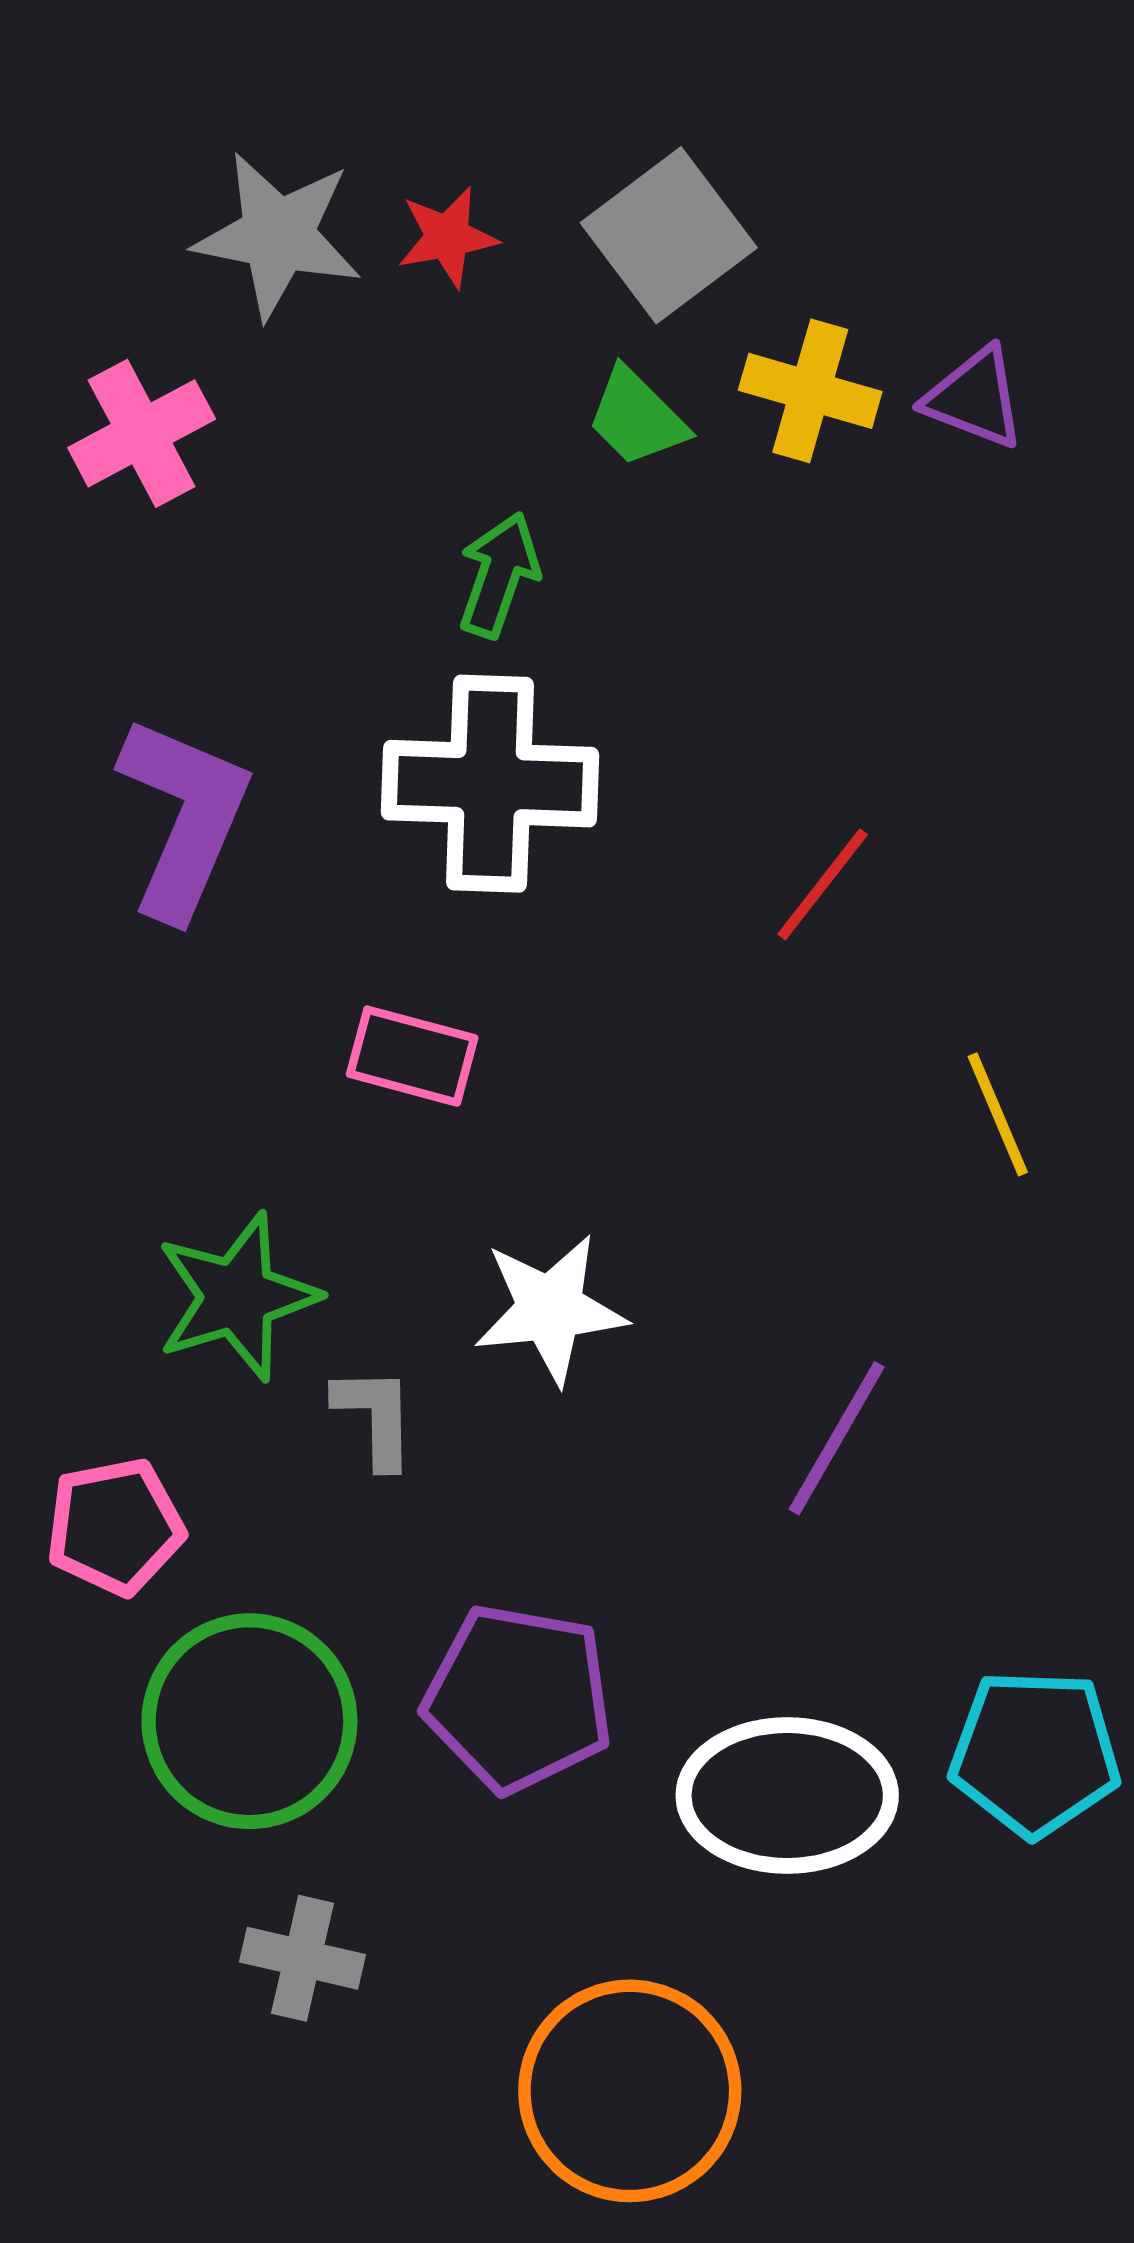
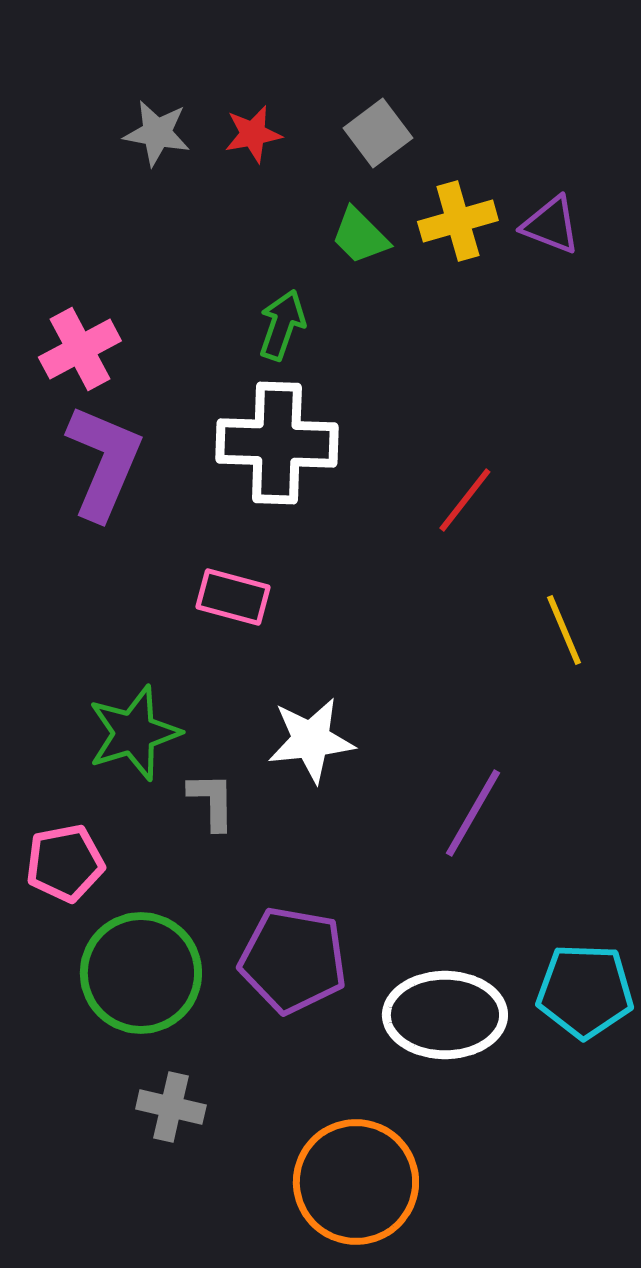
gray star: (278, 235) -> (157, 133), size x0.7
gray square: (669, 235) -> (378, 133), size x0.7
yellow cross: (810, 391) -> (458, 221), turned -32
pink cross: (142, 433) -> (80, 349), moved

